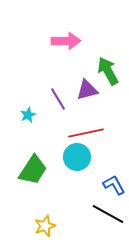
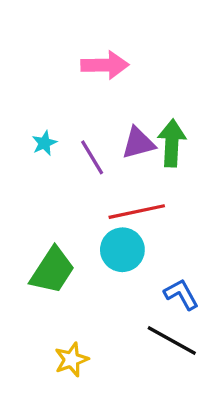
green arrow: (108, 71) -> (172, 143), moved, turned 32
cyan star: (28, 115) -> (44, 143), moved

